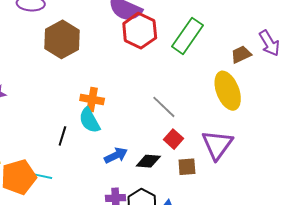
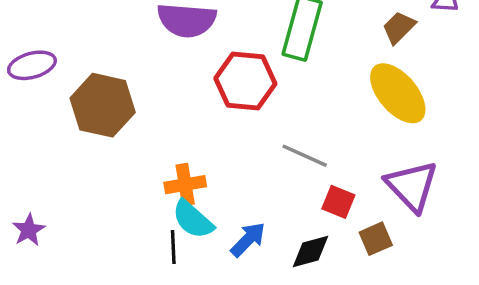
red hexagon: (140, 31) -> (245, 81), moved
black line: (62, 136) -> (173, 247), moved
blue arrow: (116, 155) -> (248, 240), moved

